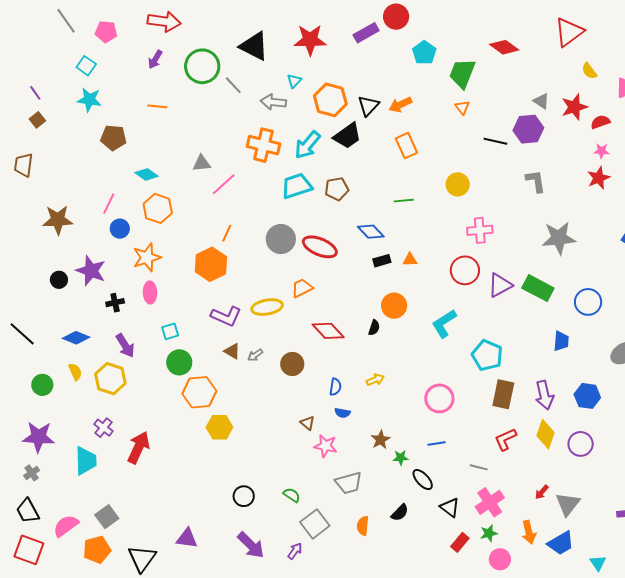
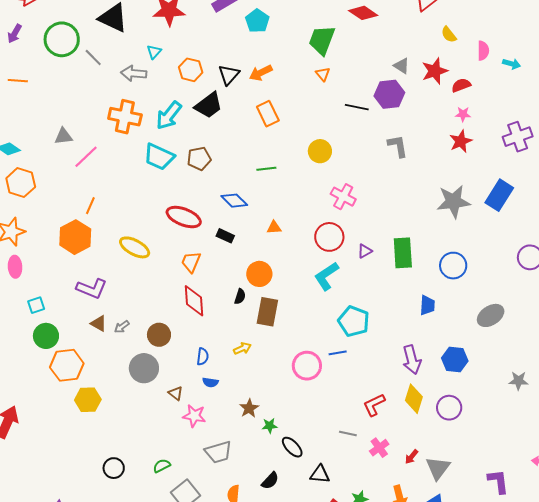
cyan pentagon: (424, 53) -> (257, 21), moved
orange hexagon: (330, 100) -> (191, 70), size x0.7
cyan trapezoid: (297, 186) -> (159, 157), turned -136
pink cross: (480, 230) -> (343, 197), turned 35
gray star: (559, 238) -> (453, 201), moved
gray circle: (281, 239) -> (144, 368), moved
black rectangle: (382, 261) -> (225, 236), moved, turned 42
purple triangle: (500, 285) -> (365, 251), size x0.6
orange trapezoid: (302, 288) -> (191, 262), moved, turned -40
green rectangle: (538, 288) -> (403, 253), turned 60
yellow ellipse: (267, 307) -> (135, 247), moved, turned 40
cyan L-shape: (444, 323) -> (326, 276), moved
red diamond: (328, 331) -> (194, 301), turned 40
brown rectangle: (503, 394) -> (267, 312), moved
blue line: (437, 443) -> (338, 353), moved
green semicircle: (292, 495) -> (162, 466), turned -60
pink cross: (490, 502) -> (379, 448), moved, size x0.7
black triangle: (450, 507) -> (320, 474), turned -30

